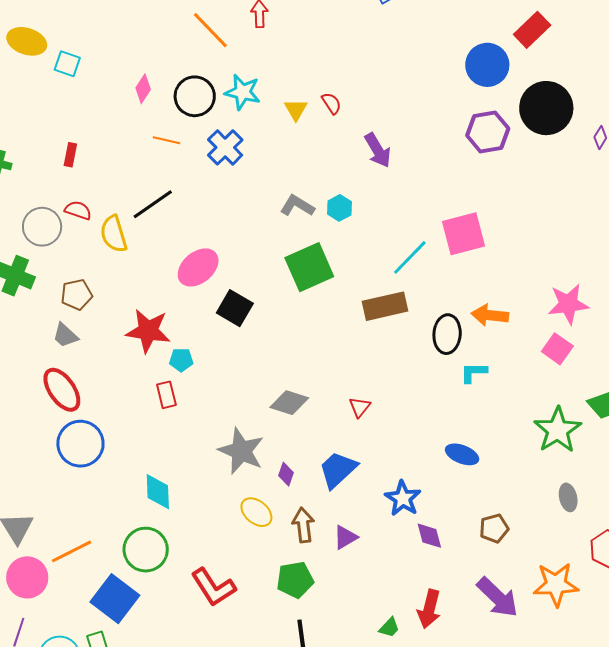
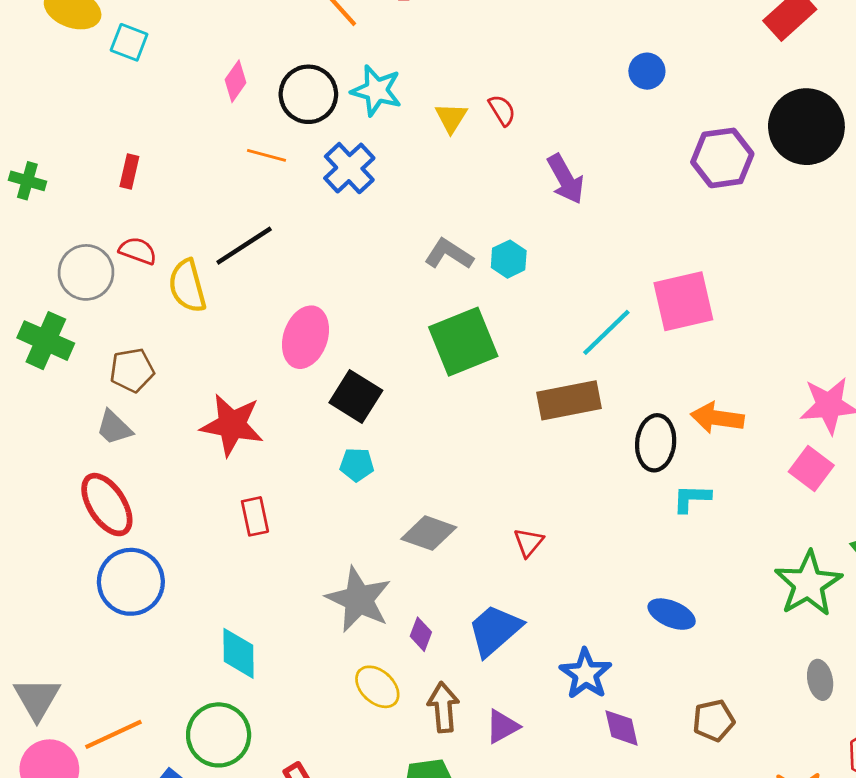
blue circle: (487, 65) -> (647, 71), moved, size x0.6
pink ellipse: (198, 267) -> (306, 337), turned -33
cyan pentagon: (181, 360) -> (357, 465), moved

